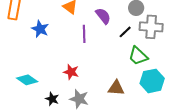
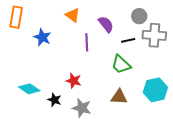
black line: (125, 32) -> (128, 40), turned 32
green trapezoid: (138, 56) -> (121, 65), moved
black star: (52, 99) -> (54, 100), moved

